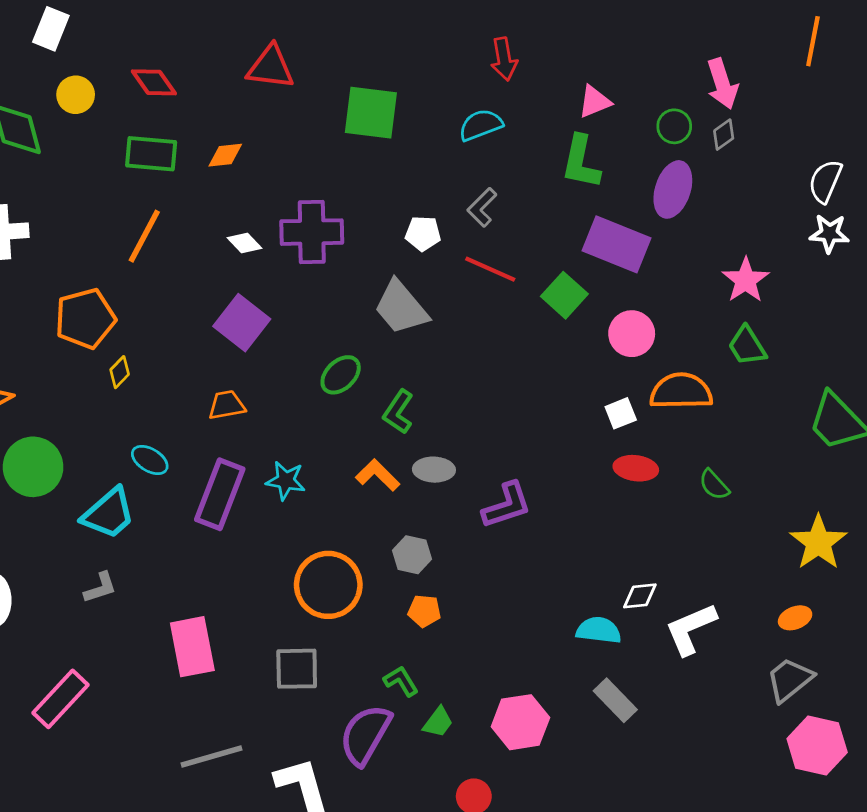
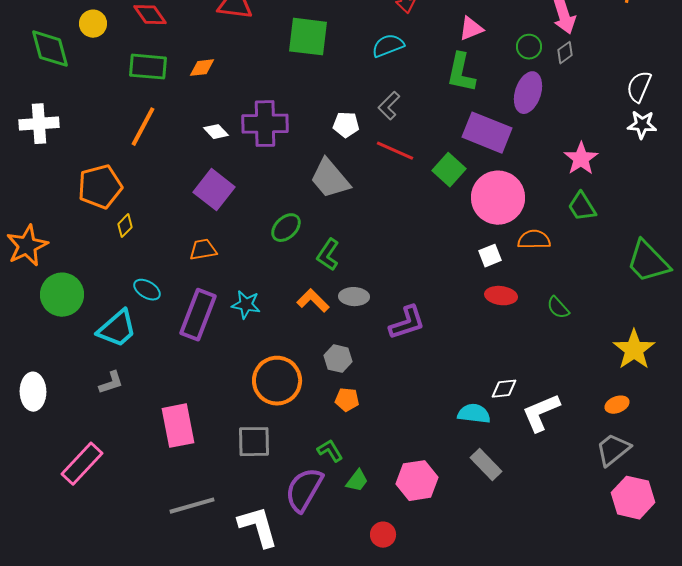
pink circle: (632, 334) -> (498, 198), size x1.6
orange semicircle: (681, 391) -> (534, 240), size x0.7

